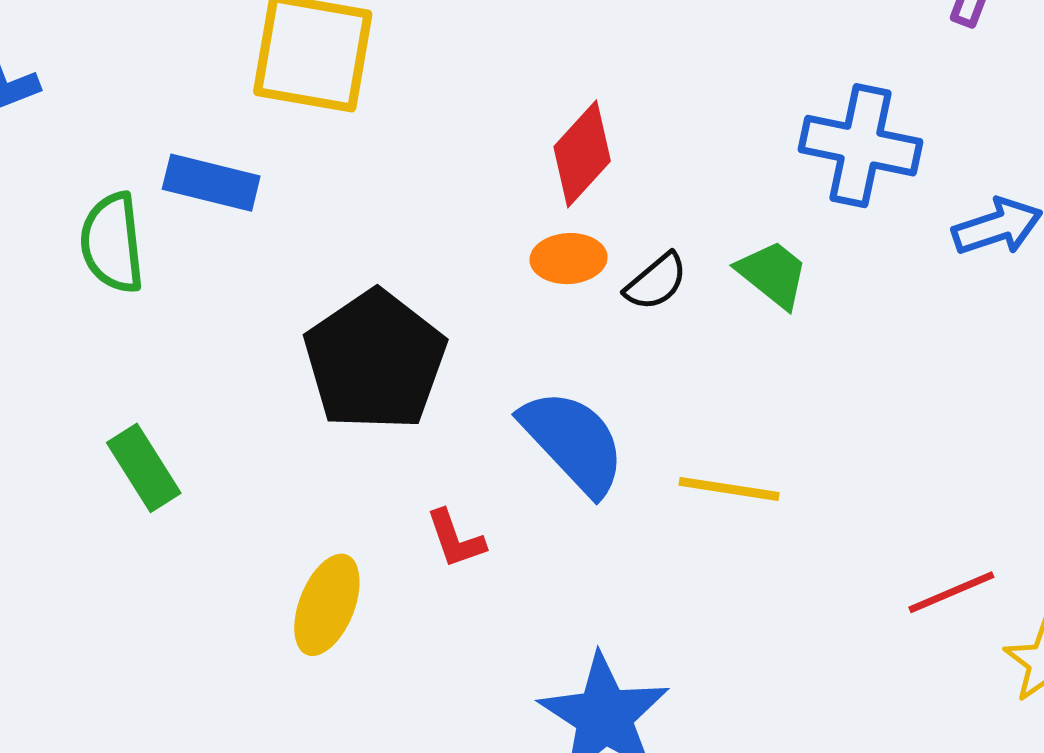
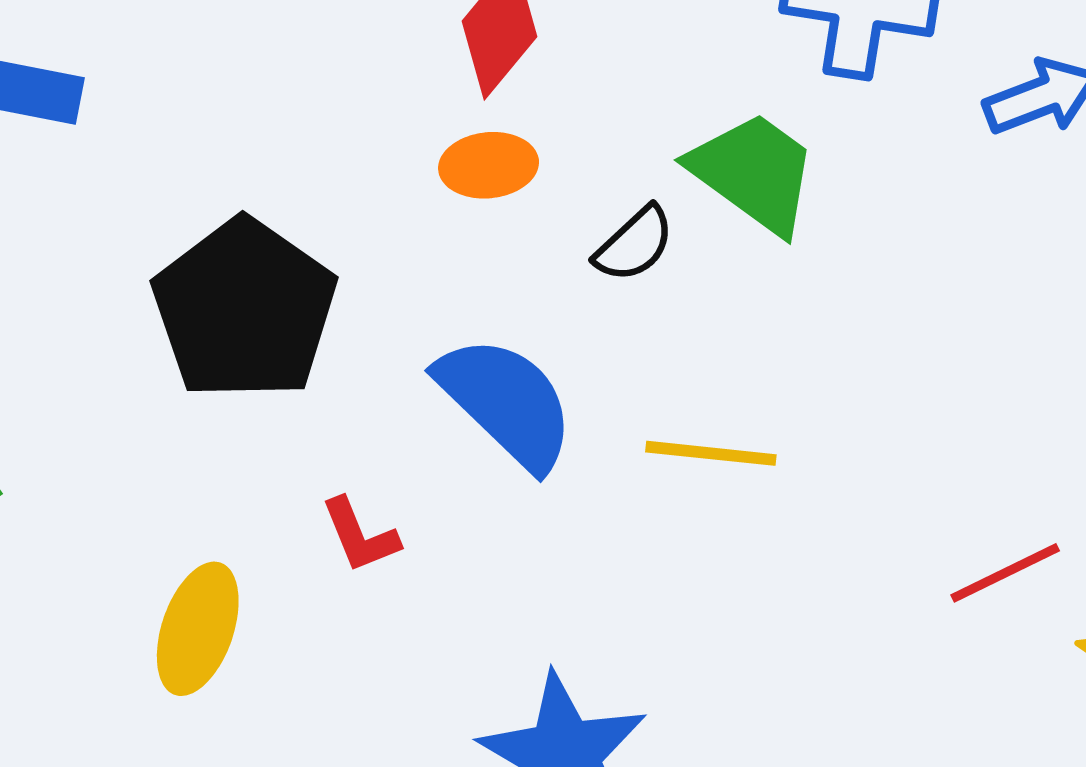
green trapezoid: (773, 274) -> (754, 172), size x1.4
black semicircle: (656, 282) -> (634, 244), moved

